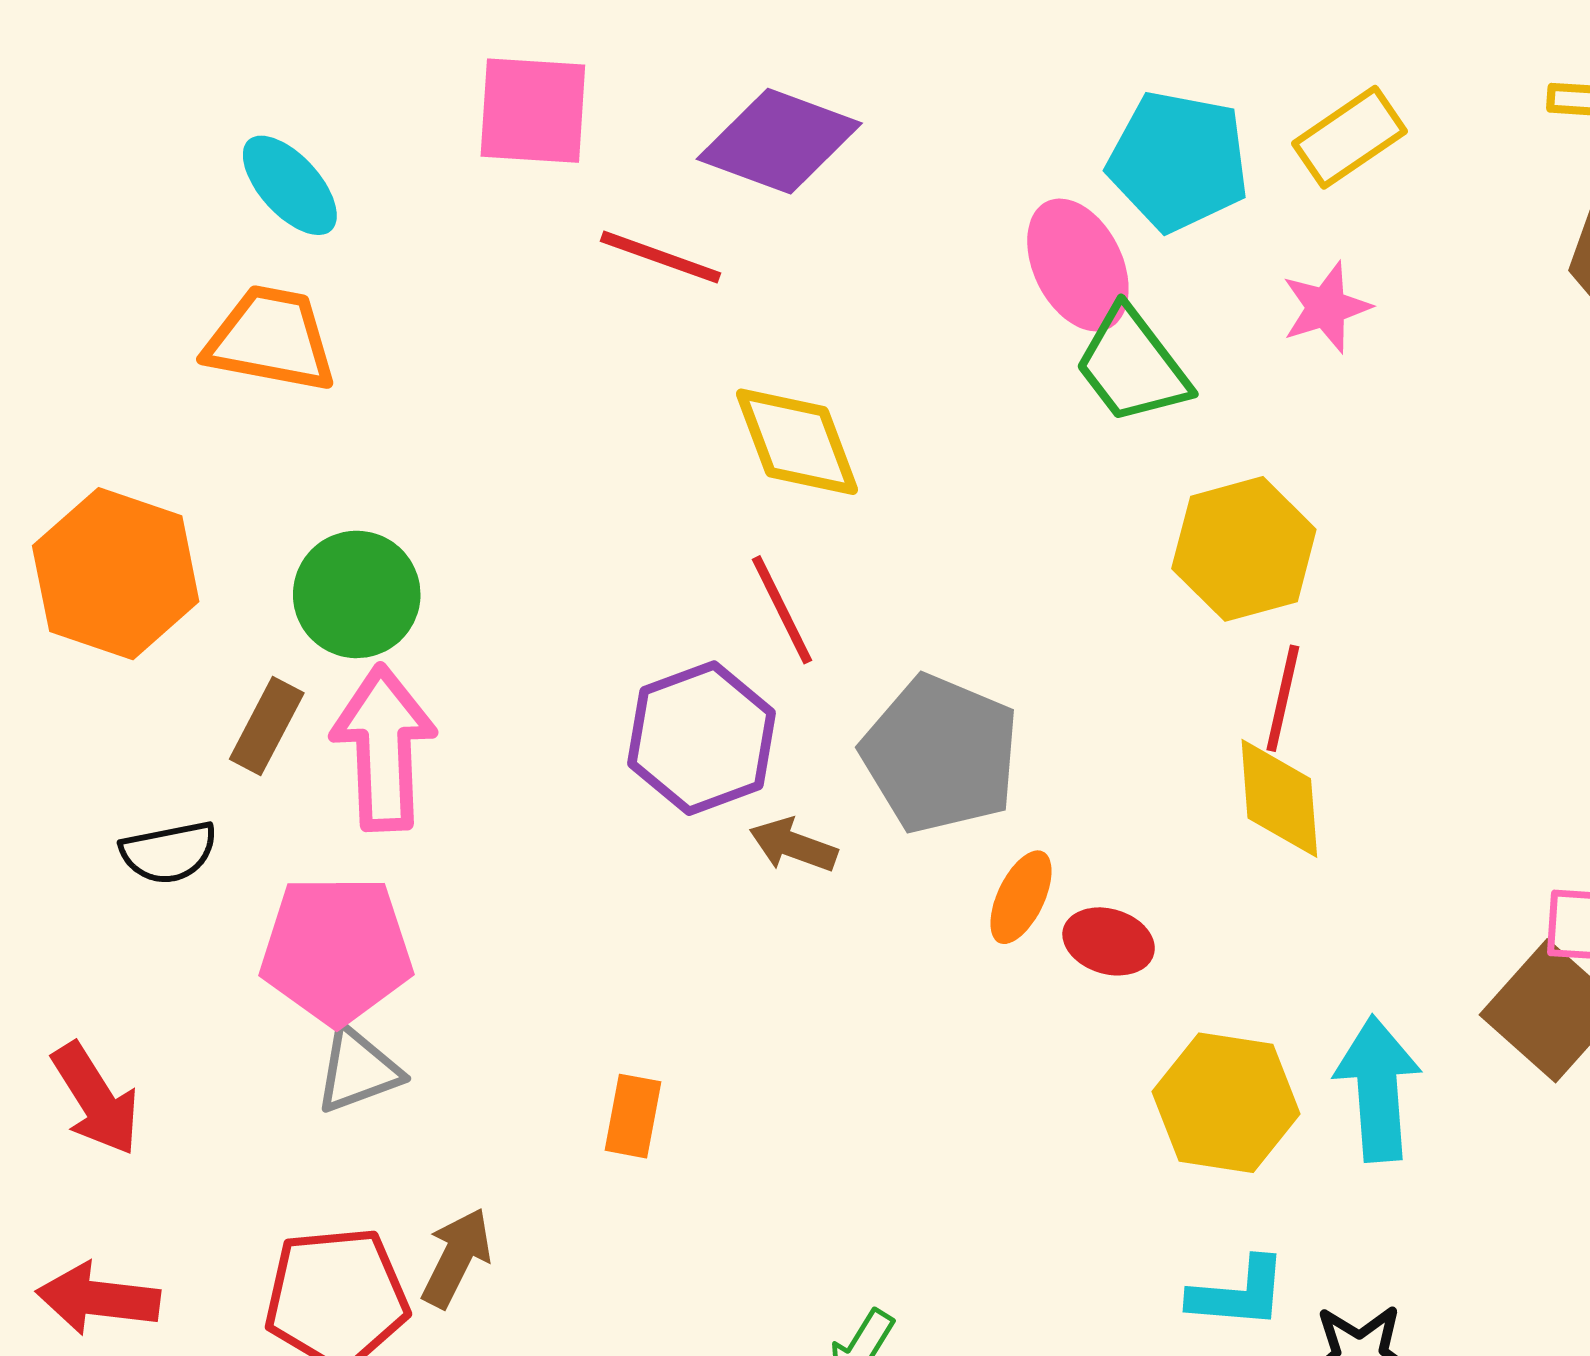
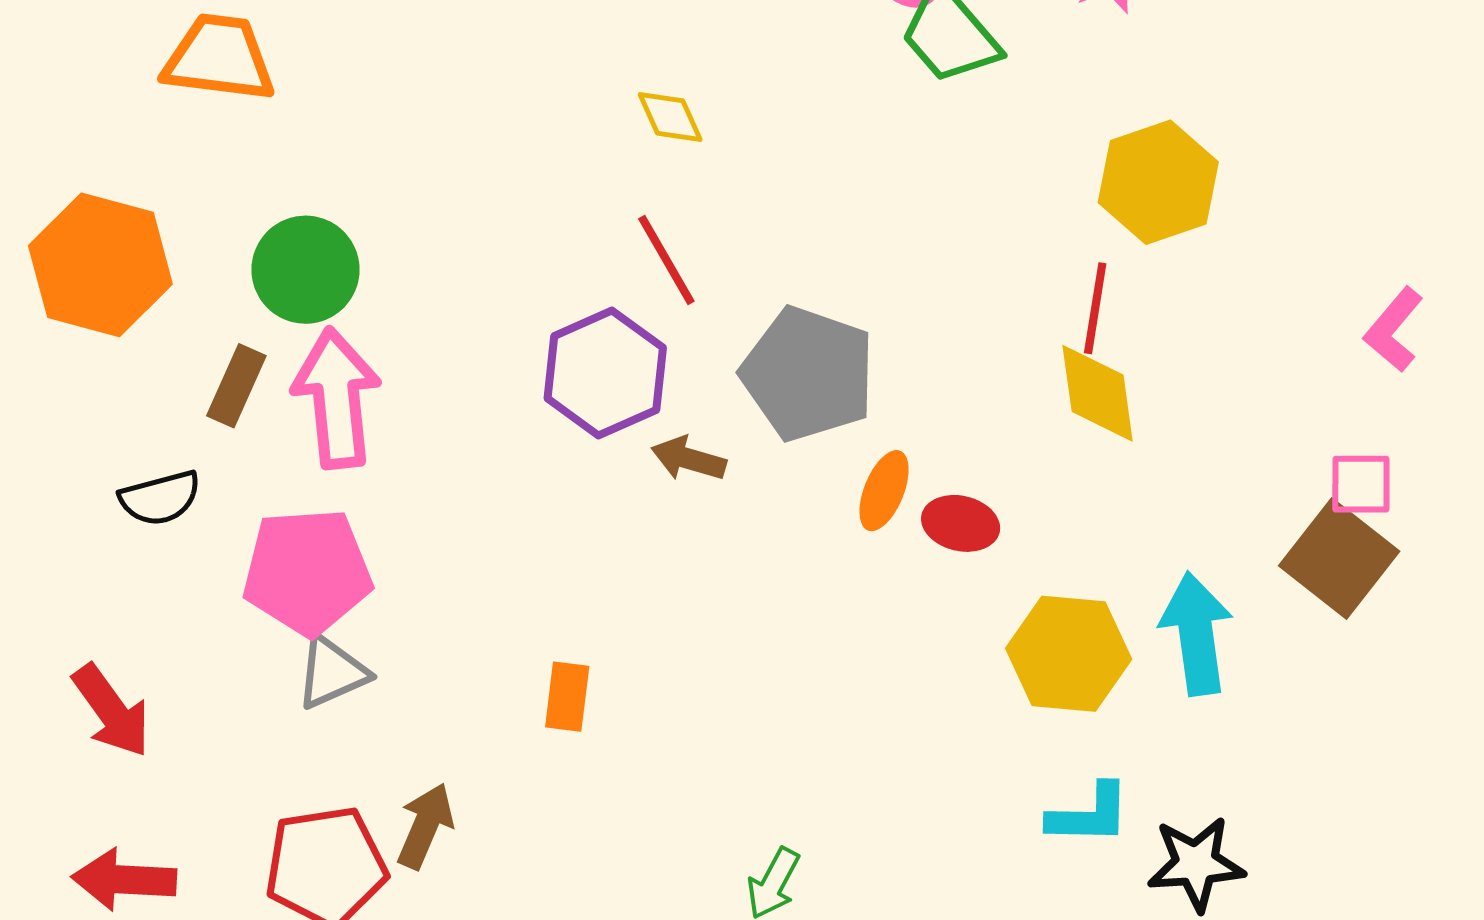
yellow diamond: (797, 442) -> (670, 117), size x0.6
yellow hexagon: (1244, 549) -> (1158, 182), moved

